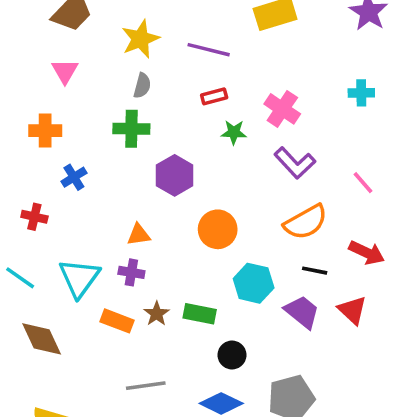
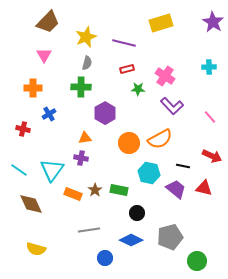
red cross: (34, 217) -> (23, 129), moved
orange semicircle: (306, 222) -> (160, 139), moved
orange triangle: (139, 235) -> (85, 138), moved
purple cross: (131, 272) -> (81, 158), moved
red triangle: (352, 310) -> (204, 188), turned -30

